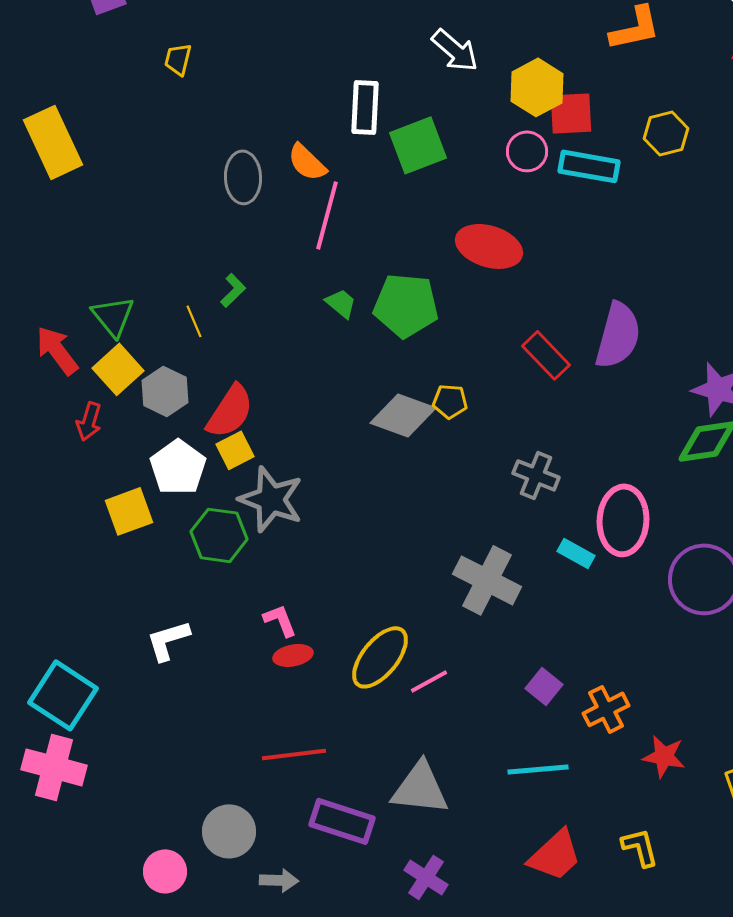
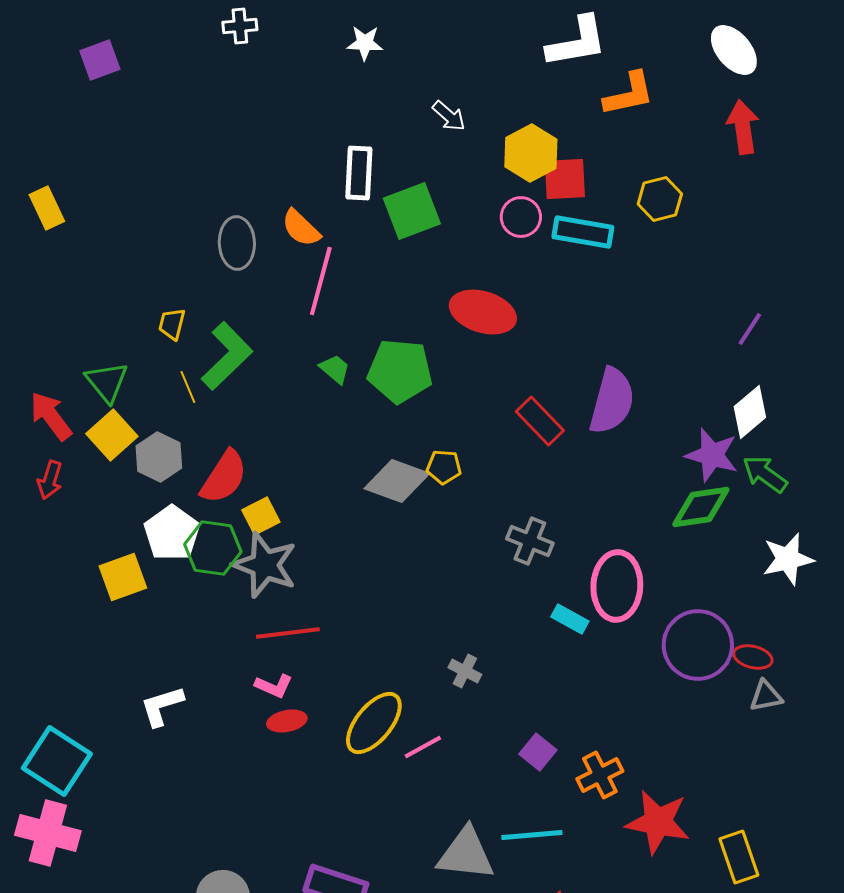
white arrow: (455, 50) -> (449, 116), size x0.7
yellow trapezoid: (178, 59) -> (172, 324), moved
yellow rectangle: (53, 142) -> (47, 208), size x0.6
green L-shape: (233, 290) -> (227, 356), size x2.0
red arrow: (89, 421) -> (50, 480), moved
yellow square: (235, 450) -> (261, 516), moved
green hexagon: (219, 535) -> (213, 548), moved
gray cross: (487, 580) -> (465, 671), moved, size x0.5
pink L-shape: (280, 620) -> (274, 686), turned 135
red line: (294, 754) -> (288, 633), moved
red star: (664, 756) -> (658, 822), size x1.5
gray triangle: (420, 788) -> (466, 854), moved

